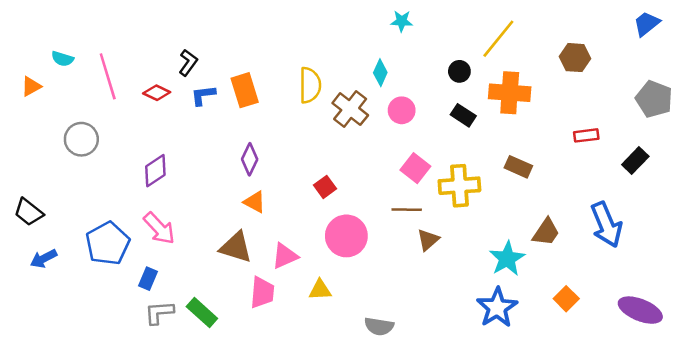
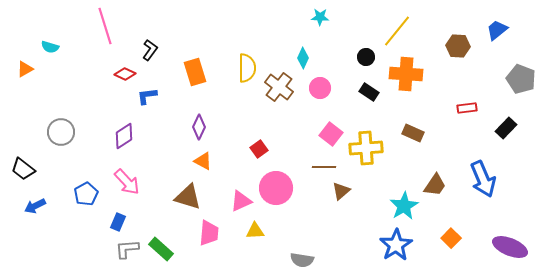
blue trapezoid: (647, 24) -> (497, 30), moved
pink line: (108, 76) -> (105, 26), moved
blue L-shape: (203, 95) -> (147, 96), moved
gray circle: (81, 139) -> (61, 132), moved
blue pentagon: (108, 243) -> (86, 194), size x0.7
pink triangle: (285, 256) -> (241, 201), moved

